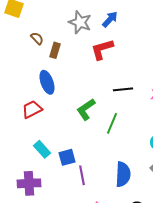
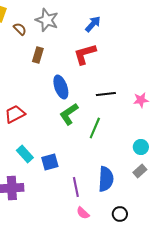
gray star: (80, 22) -> (47, 20), moved
brown semicircle: (37, 38) -> (20, 29), moved
blue ellipse: (47, 82) -> (61, 87), moved
purple line: (82, 175) -> (76, 187), moved

